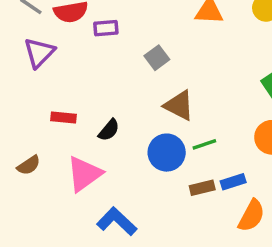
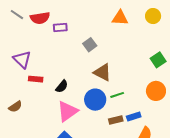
purple triangle: (39, 53) -> (22, 59), moved, turned -30
pink triangle: (84, 174) -> (67, 111), moved

